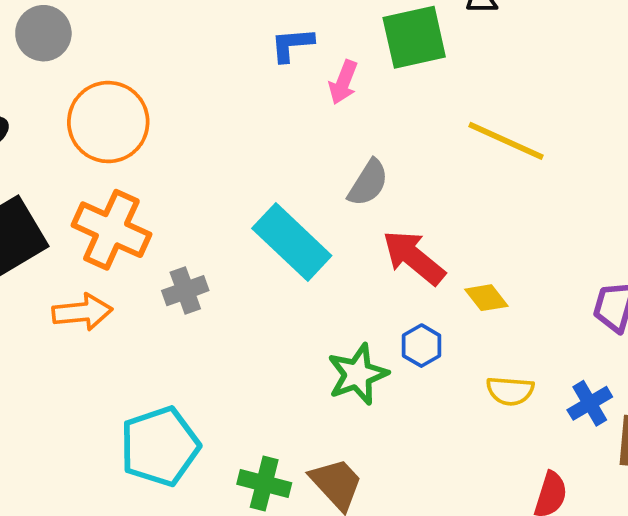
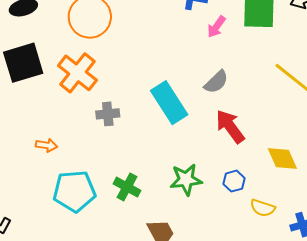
yellow diamond: (486, 298) -> (282, 159), moved, size x1.4
orange arrow: (82, 312) -> (47, 145), moved, size x0.7
blue hexagon: (422, 346) -> (234, 181), moved
green cross: (264, 484) -> (127, 187), moved

